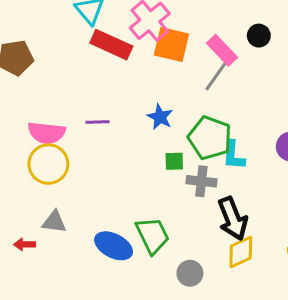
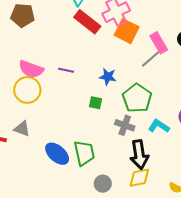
blue star: (160, 117) -> (108, 77), turned -30
cyan L-shape: (234, 155) -> (159, 126), moved, turned 105
green square: (174, 161) -> (95, 103), moved

